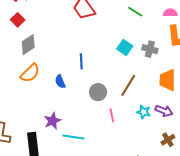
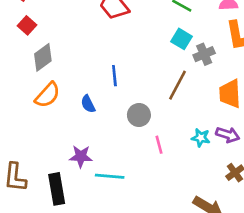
cyan square: (125, 48) -> (181, 39), moved
gray cross: (150, 49) -> (204, 54), turned -35
brown line: (128, 85) -> (177, 85), moved
purple star: (52, 121) -> (81, 156), turned 30

